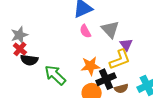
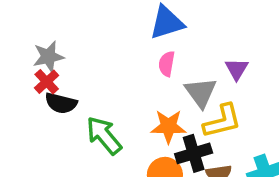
gray triangle: (110, 29) -> (201, 92), moved
pink semicircle: (85, 31) -> (167, 64), turned 32
purple triangle: (126, 45) -> (237, 69), moved

